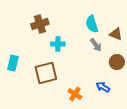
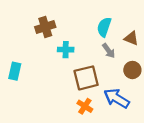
cyan semicircle: (92, 24) -> (104, 27), turned 36
brown square: (46, 73) -> (86, 78), moved
blue arrow: (103, 87) -> (117, 98), size x1.6

